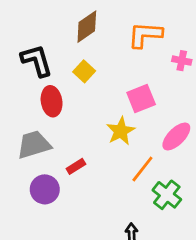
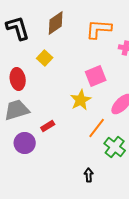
black L-shape: (37, 61) -> (18, 28), moved
yellow square: (84, 71) -> (45, 58), moved
red ellipse: (52, 101) -> (18, 79), moved

